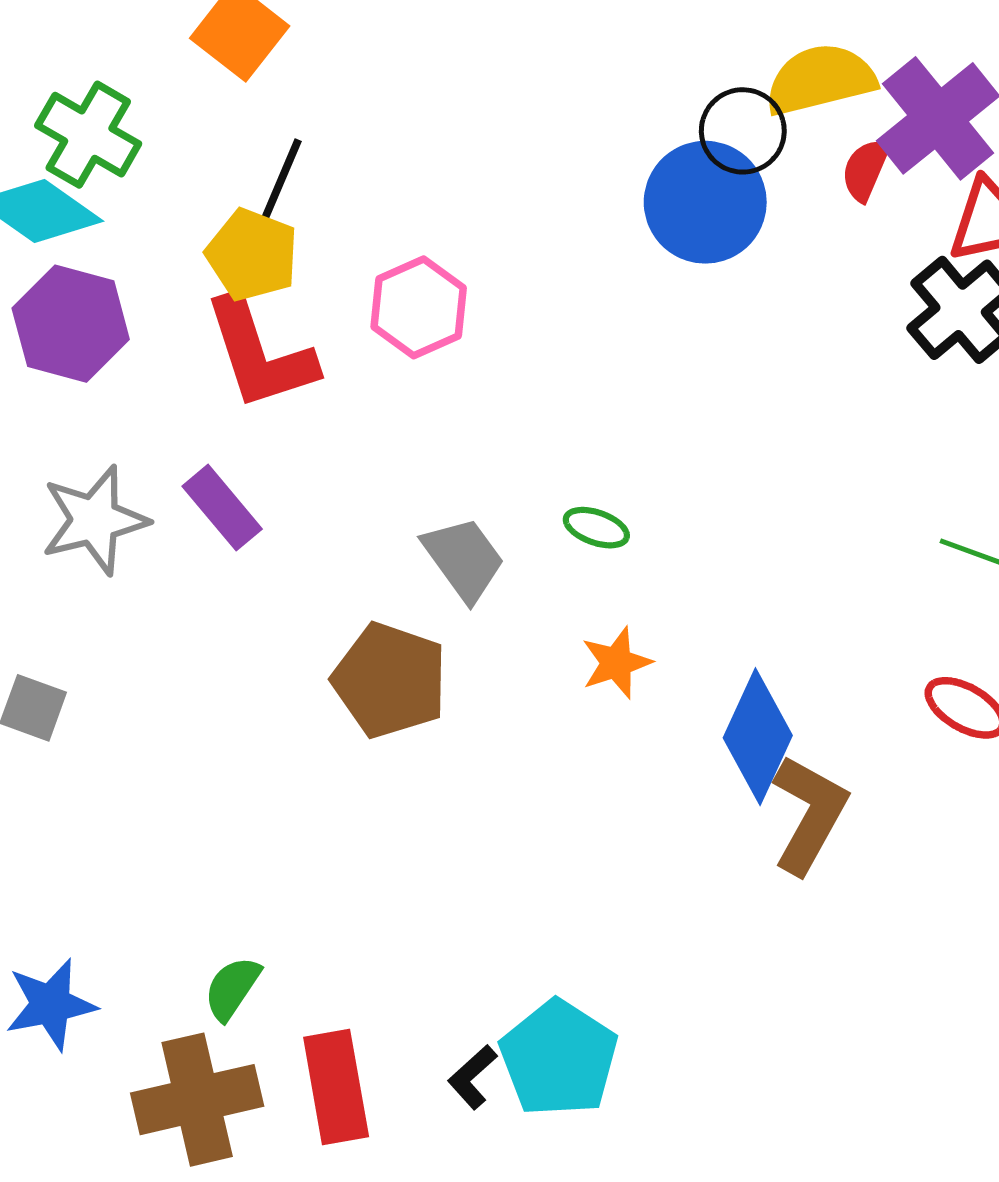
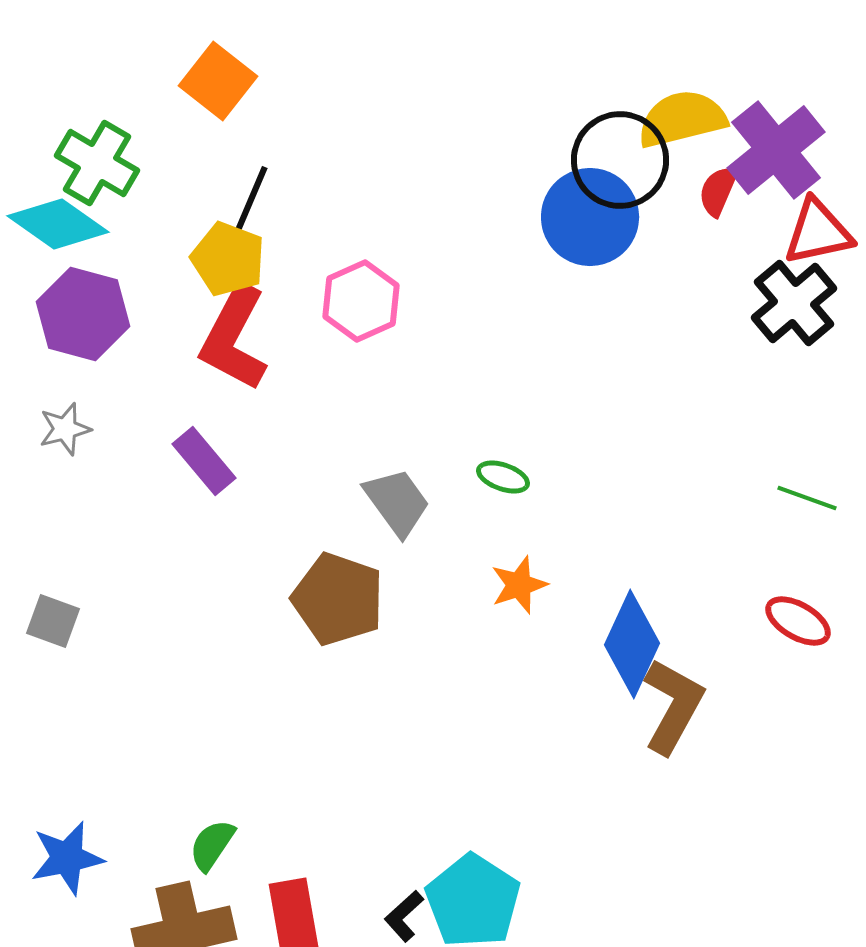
black circle: (743, 131) -> (620, 160), size x1.4
red L-shape: (260, 354) -> (234, 338), turned 46
gray star: (95, 520) -> (65, 429), moved, size x0.6

